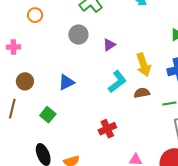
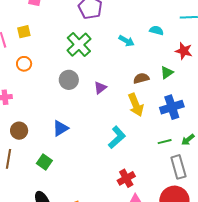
cyan L-shape: (117, 82) -> (117, 137), moved
brown semicircle: (142, 93) -> (141, 78), moved
red cross: (107, 129) -> (126, 178), moved

